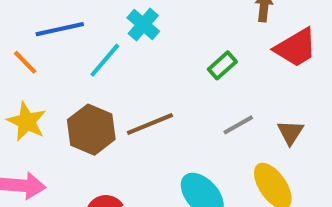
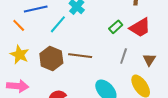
red trapezoid: (296, 48) -> (140, 28), moved
brown line: (150, 124) -> (80, 56), turned 30
gray line: (238, 125) -> (124, 56), turned -42

